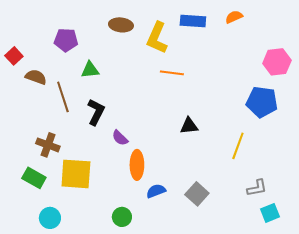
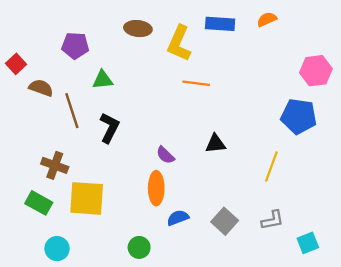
purple semicircle: (120, 138) -> (165, 155), moved
gray L-shape: (257, 188) -> (273, 220), moved

